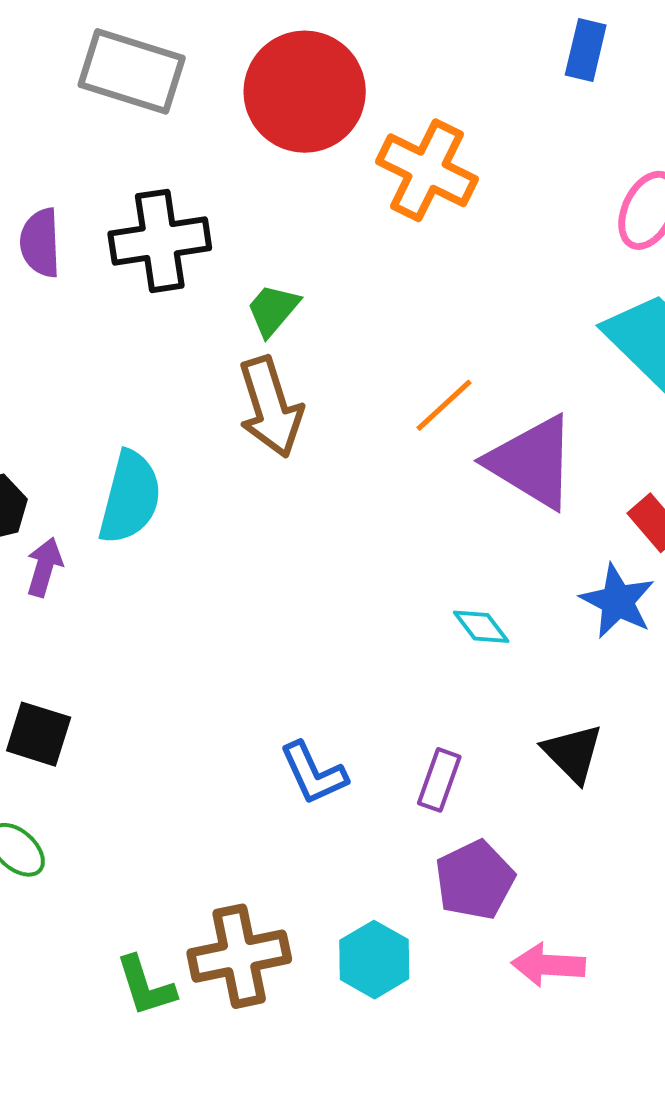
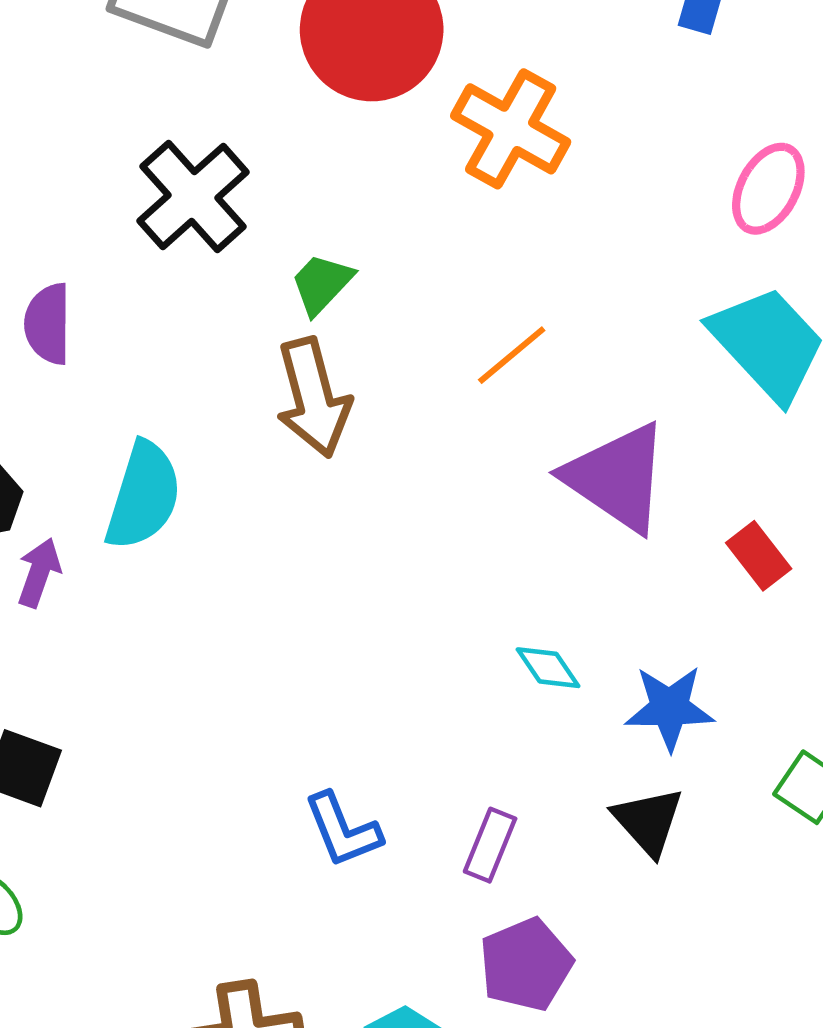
black cross: (160, 241) -> (193, 197), turned -36
purple semicircle: (40, 243) -> (48, 324), moved
orange line: (444, 405) -> (512, 355), moved
blue star: (617, 601) -> (670, 708), moved, turned -30

